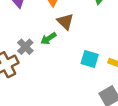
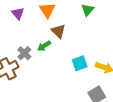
cyan square: (90, 59) -> (80, 63), turned -35

